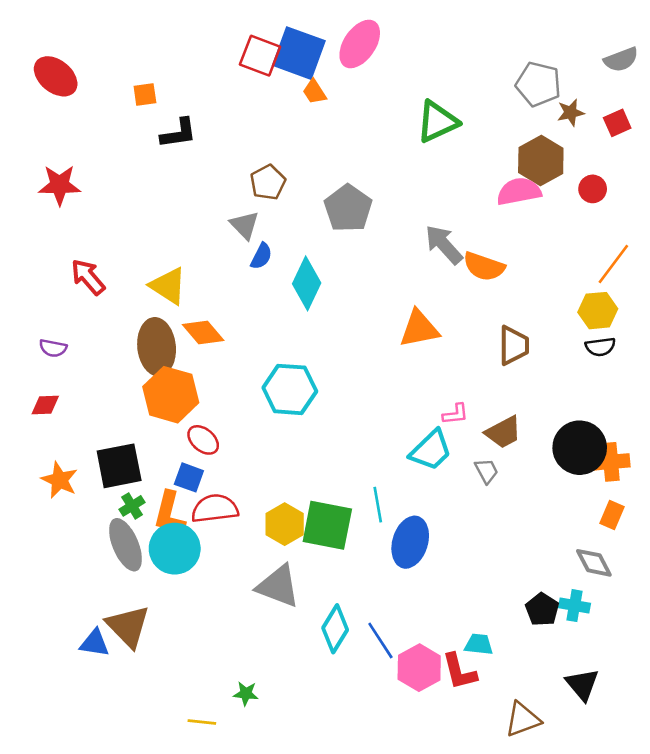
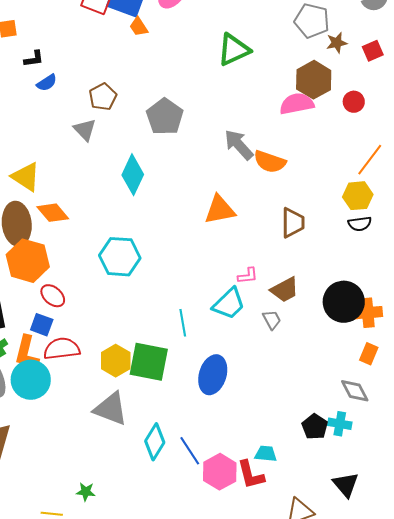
black L-shape: (179, 133) -> (34, 59), size x0.7
blue semicircle: (261, 256) -> (47, 83), moved, turned 30
cyan line: (378, 505) -> (183, 323), moved

